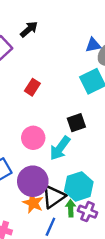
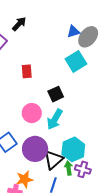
red rectangle: (32, 87) -> (27, 71), turned -32
black square: (76, 123) -> (56, 94), moved
orange star: (33, 203) -> (25, 179), moved, turned -30

